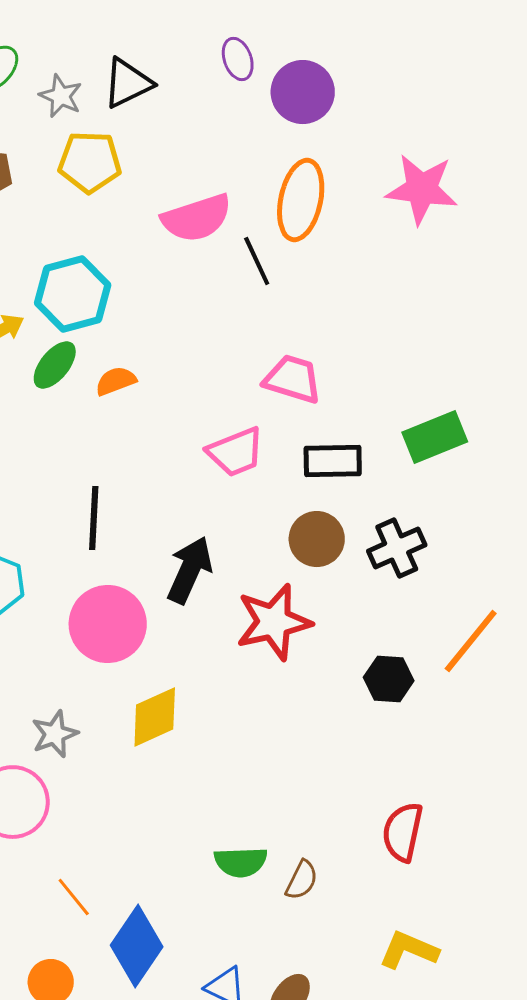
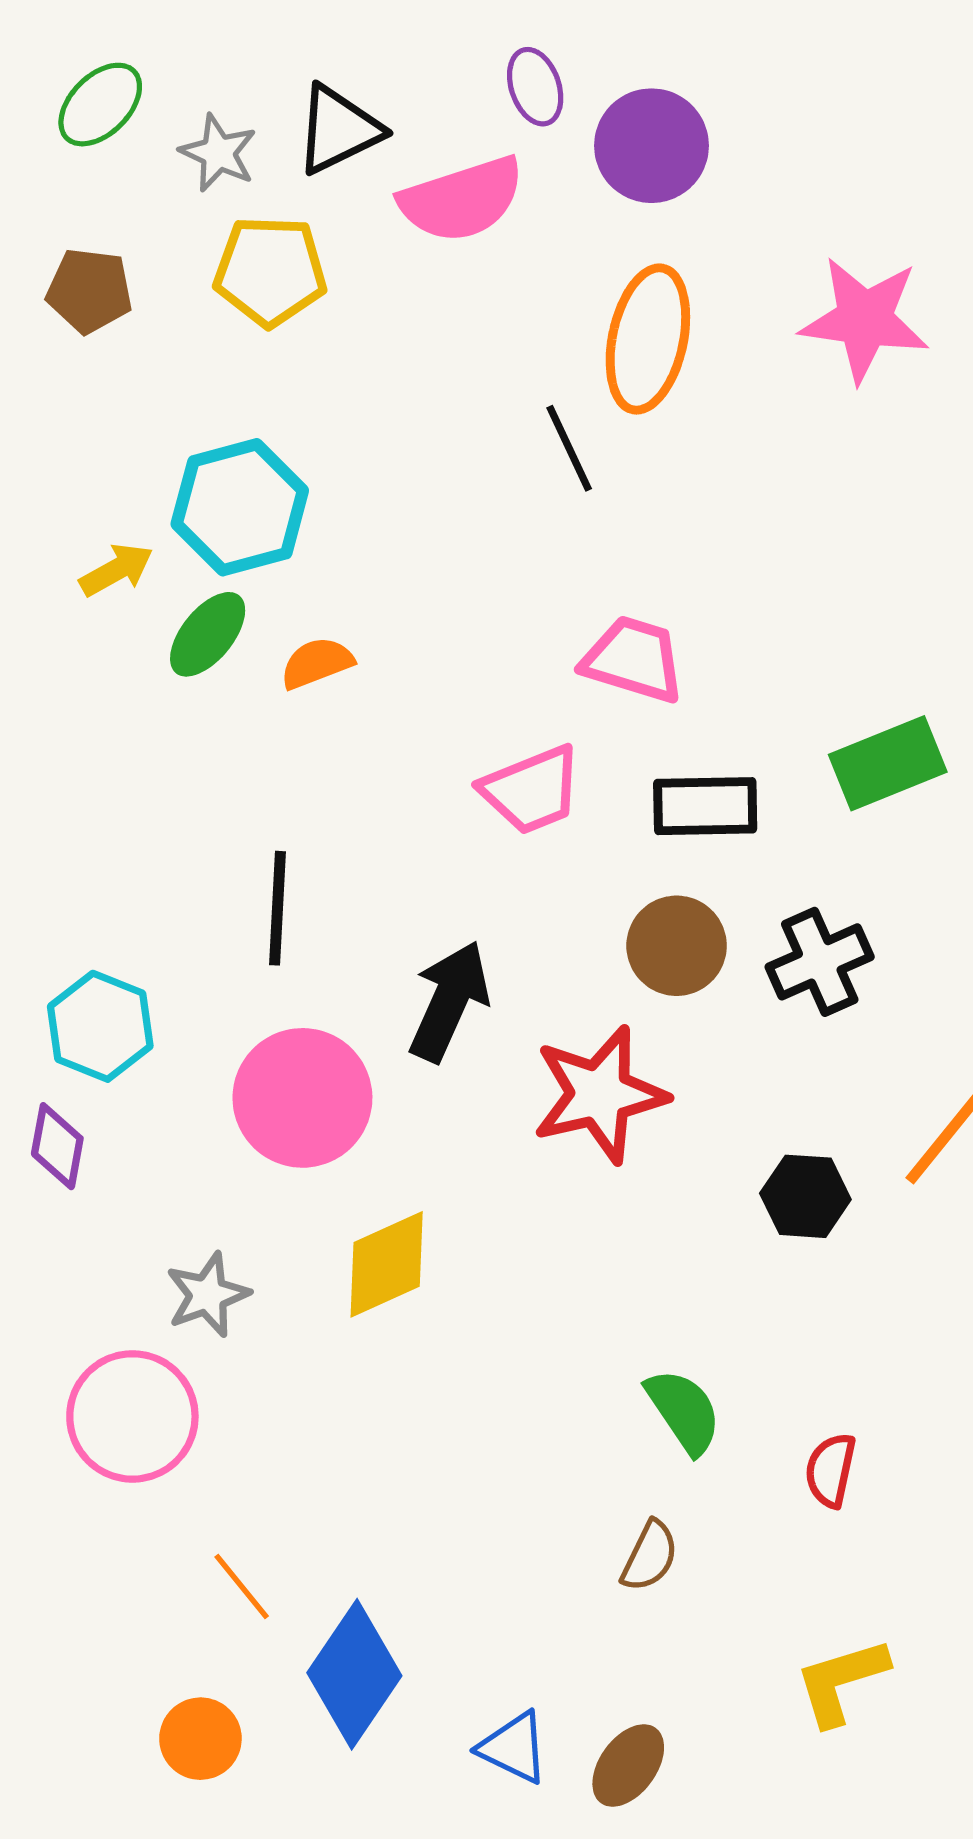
pink semicircle: (197, 218) -> (462, 199), moved
red semicircle: (403, 832) -> (830, 1470), size x0.7
green semicircle: (241, 862) -> (684, 1411), moved, turned -122
yellow L-shape: (409, 950) -> (841, 1681), turned -40

